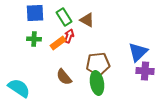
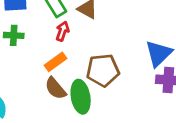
orange rectangle: (58, 43) -> (55, 62), moved
green ellipse: (97, 83) -> (81, 97), moved

